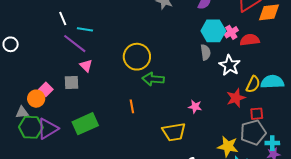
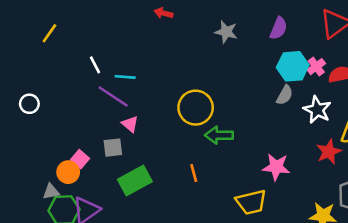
gray semicircle: (206, 52) -> (285, 95), turned 42
pink star: (195, 107) -> (276, 167), size x1.5
green rectangle: (85, 124) -> (135, 180), moved

